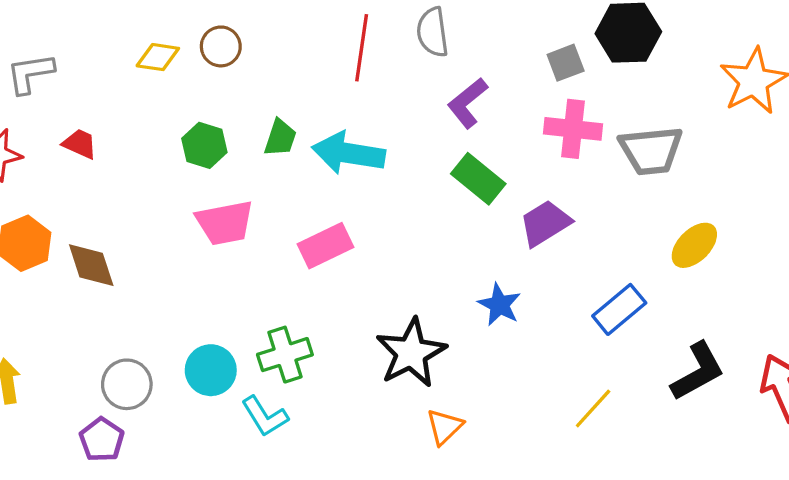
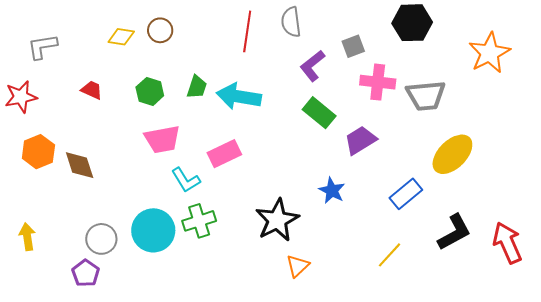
gray square: (566, 63) -> (353, 46), moved
red trapezoid: (80, 144) -> (92, 90), moved
yellow ellipse: (694, 245) -> (452, 154), size x1.4
cyan circle: (211, 370) -> (153, 230), size x1.4
cyan L-shape: (265, 416) -> (186, 180), moved

